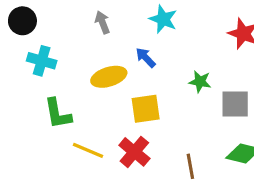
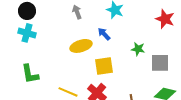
cyan cross: (42, 61) -> (27, 33), moved
green L-shape: (58, 114) -> (30, 74), moved

